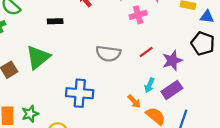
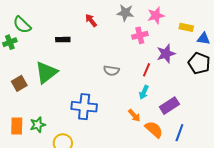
red line: (146, 52) -> (147, 70), turned -32
gray semicircle: (108, 54) -> (111, 71), size x0.7
purple star: (172, 60) -> (166, 54), moved
cyan arrow: (149, 85) -> (144, 92), moved

